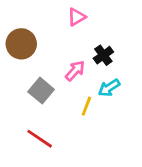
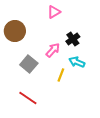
cyan arrow: (109, 88) -> (77, 62), turned 56

